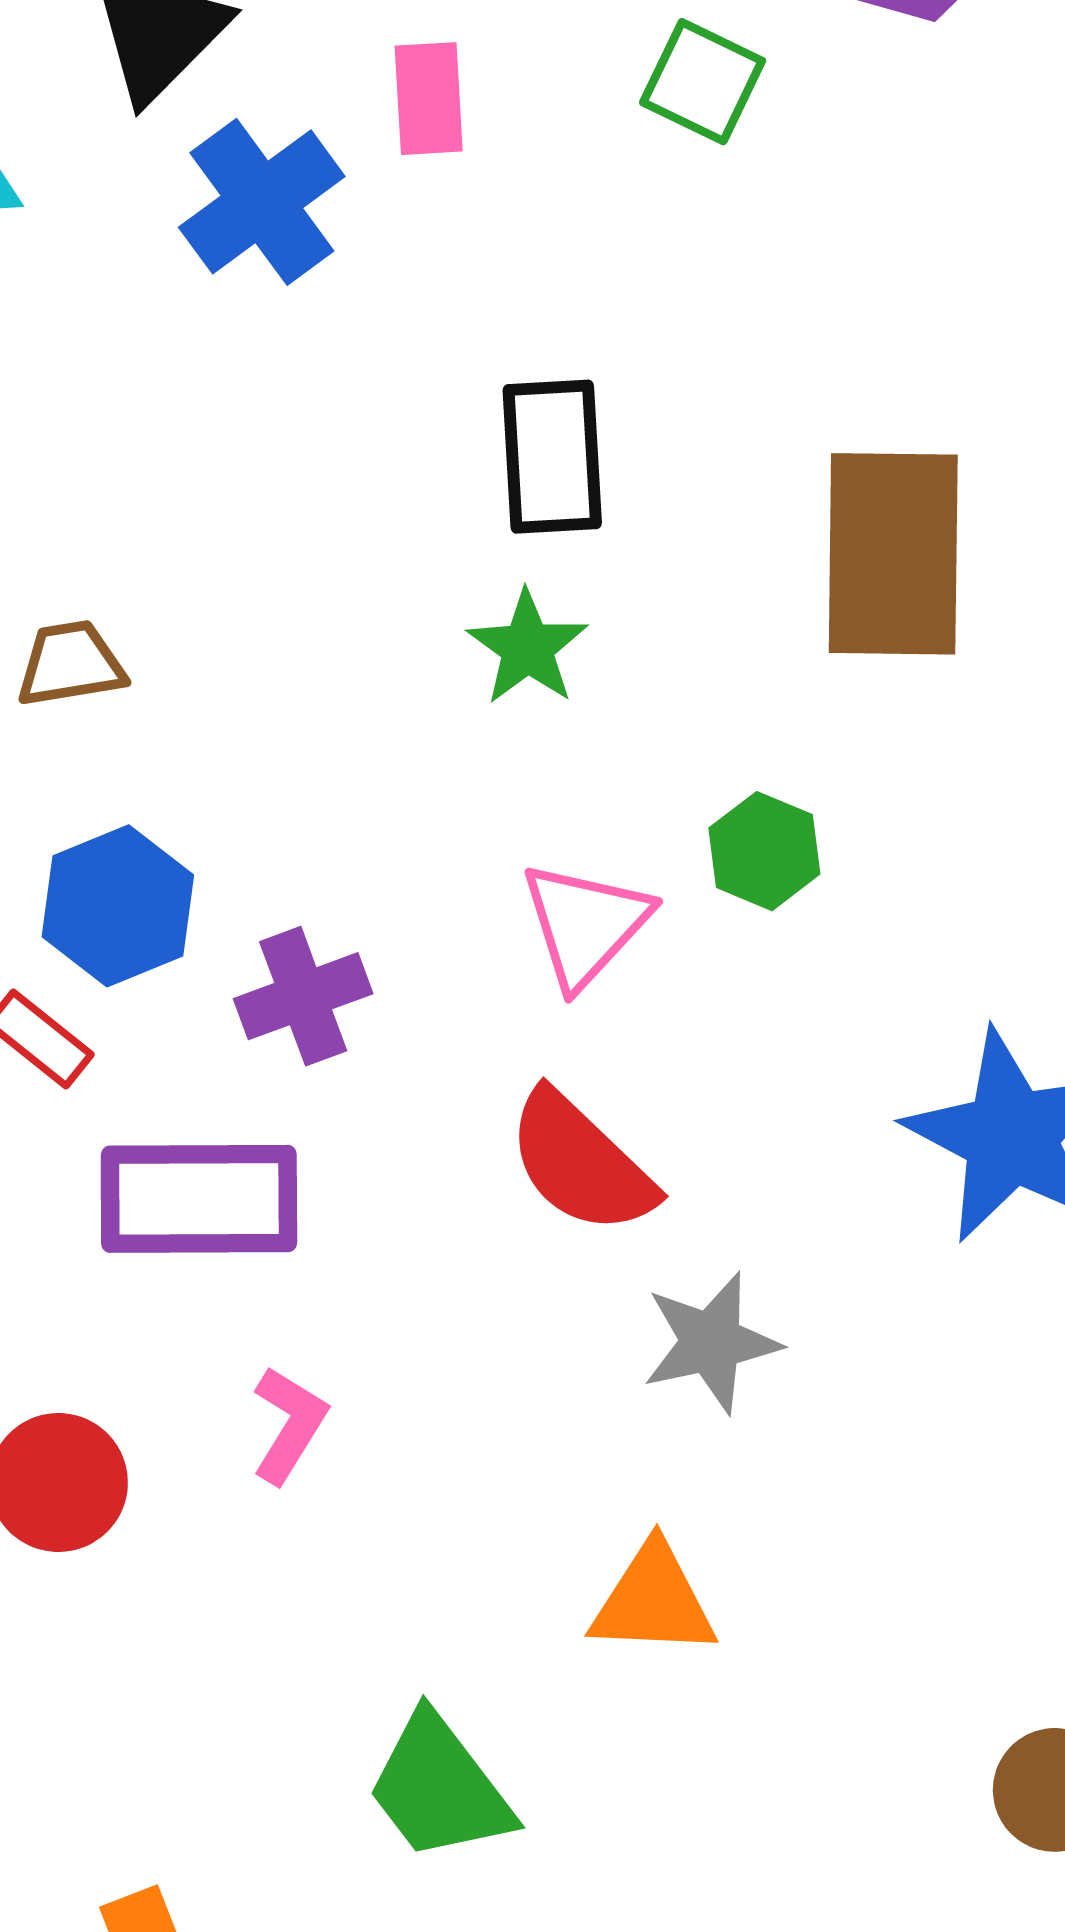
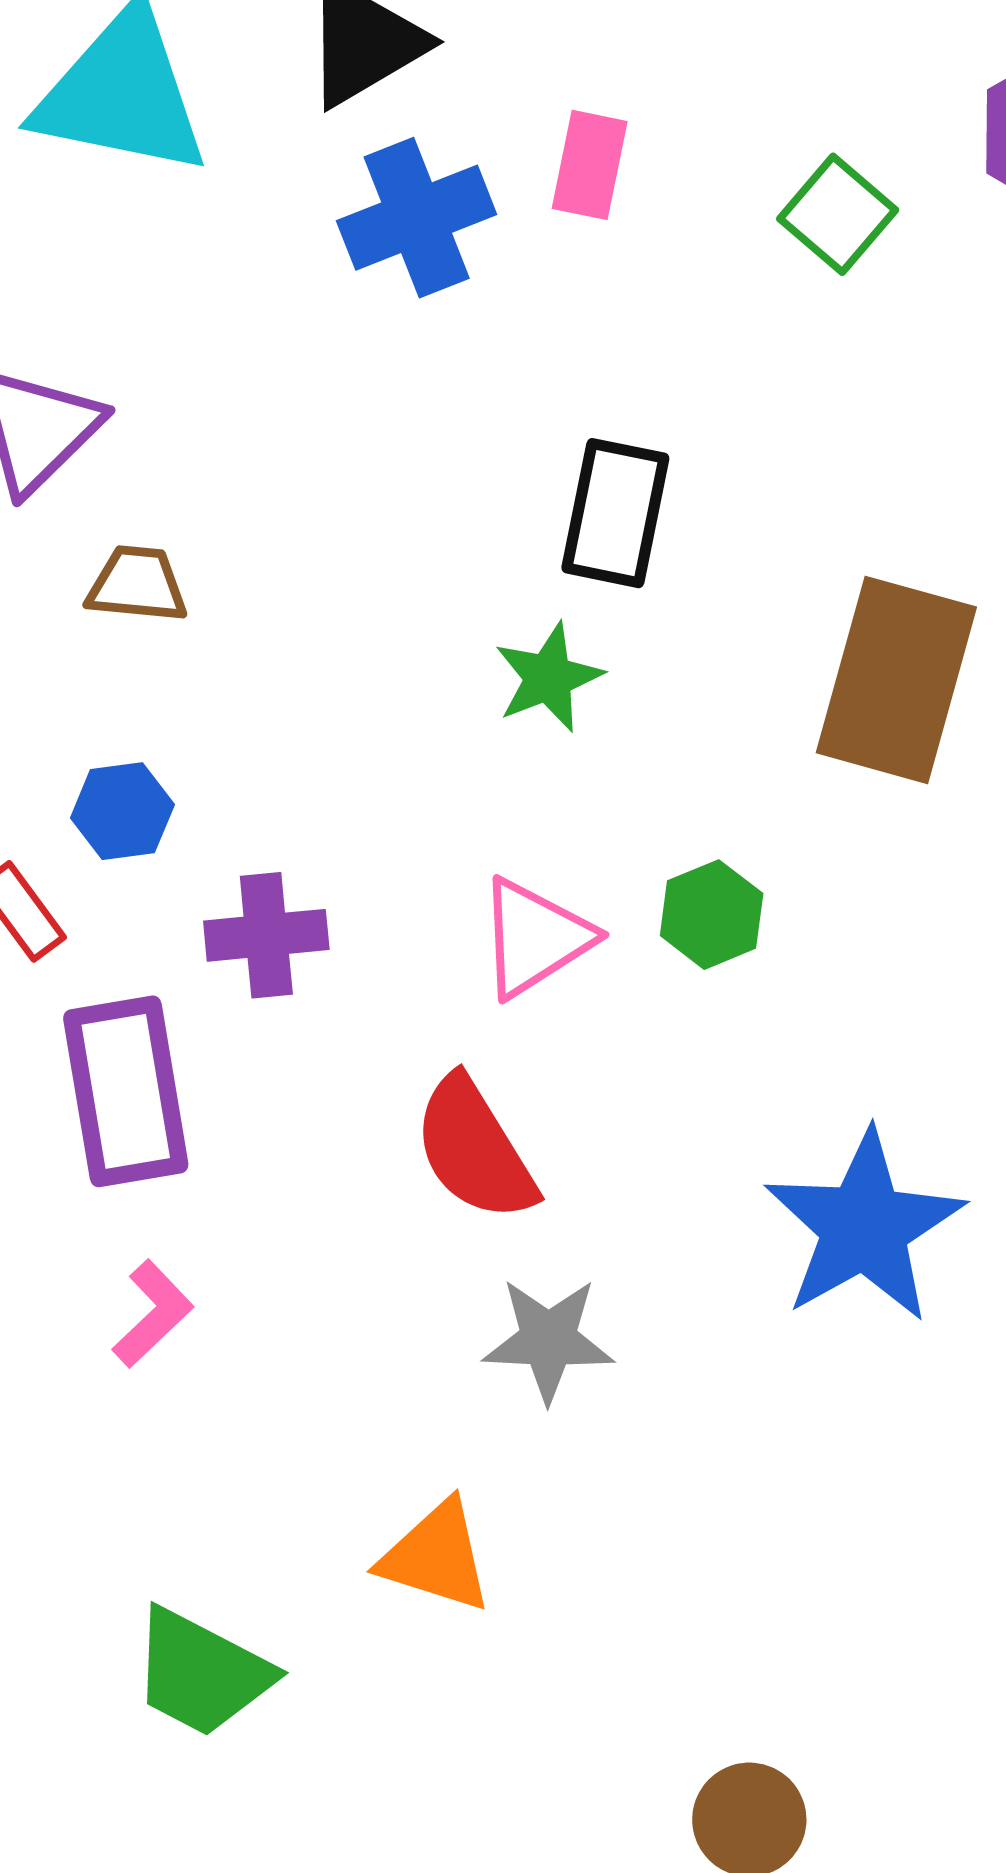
blue hexagon: (118, 906) -> (122, 811), size x0.7
purple rectangle: (199, 1199) -> (126, 1091), turned 66
green trapezoid: (439, 1788) -> (201, 1673), turned -40

